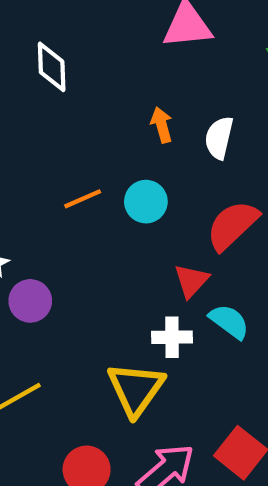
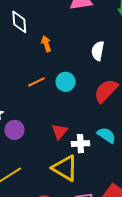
orange arrow: (162, 125) -> (46, 44), moved
red triangle: (191, 281) -> (60, 131), moved
yellow triangle: (136, 389) -> (65, 168), turned -32

